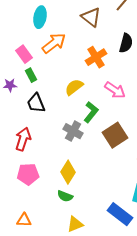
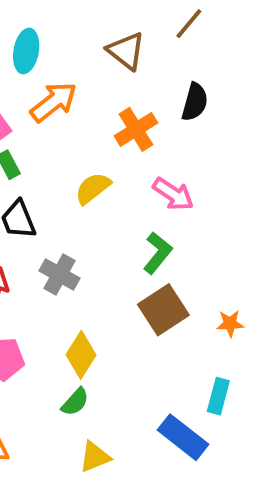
green L-shape: (91, 112) -> (158, 253), moved
gray cross: (73, 131) -> (59, 274), moved
brown square: (115, 135) -> (163, 310), moved
green semicircle: (65, 196) -> (75, 402), turned -70

